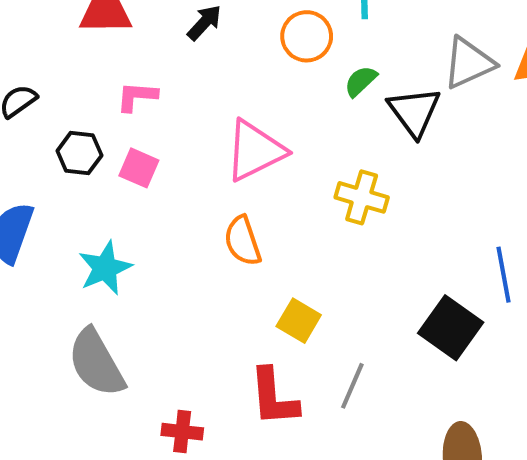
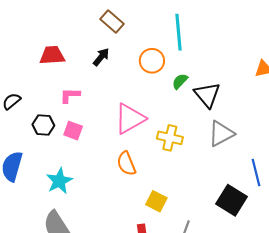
gray triangle: (469, 63) -> (221, 134), moved
yellow cross: (362, 197) -> (170, 138), moved

